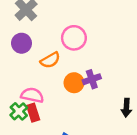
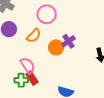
pink semicircle: (32, 95) -> (28, 65), turned 60
green cross: (19, 111) -> (21, 80), turned -32

